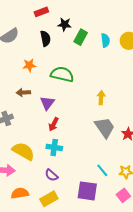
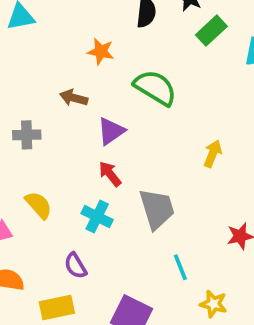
red arrow: (54, 124) -> (110, 174), turned 96
gray trapezoid: (105, 127) -> (157, 209), moved
yellow semicircle: (23, 151) -> (39, 205), size x0.7
cyan line: (102, 170) -> (180, 267), moved

